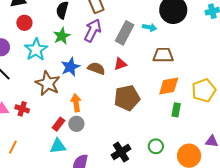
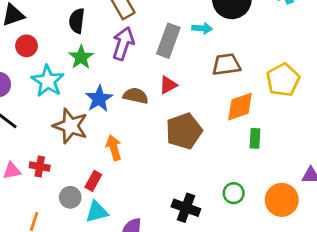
yellow pentagon: (204, 90) -> (283, 80), moved
gray circle: (76, 124) -> (70, 197), moved
black cross: (121, 152) -> (186, 208), turned -30

